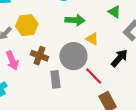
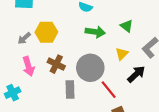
green triangle: (114, 12) -> (127, 26), moved
yellow triangle: (92, 39) -> (122, 54), moved, turned 40

